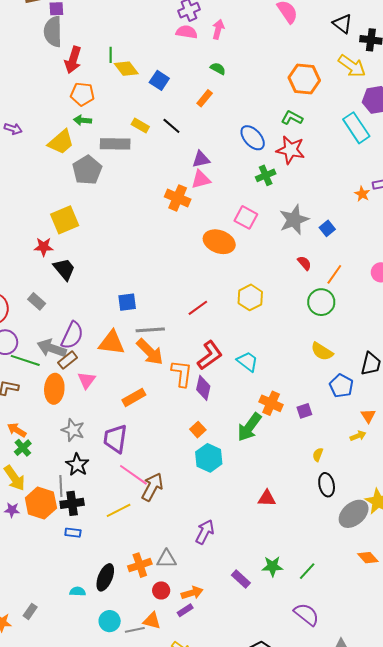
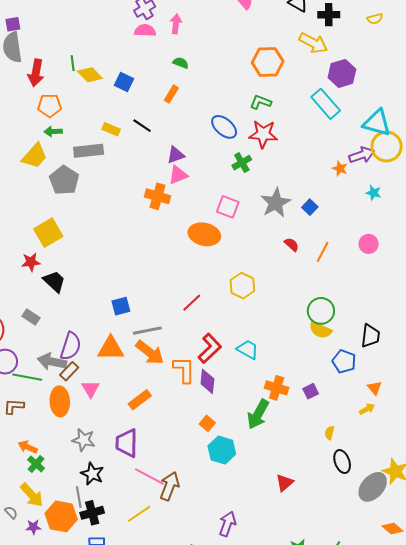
green circle: (321, 302) -> (321, 311), moved
red triangle: (267, 498) -> (285, 483), turned -36

